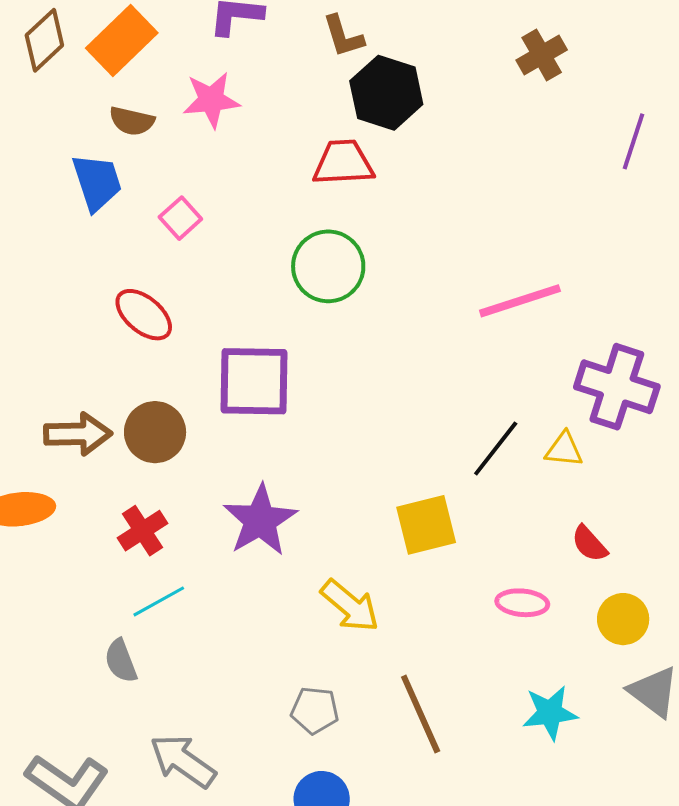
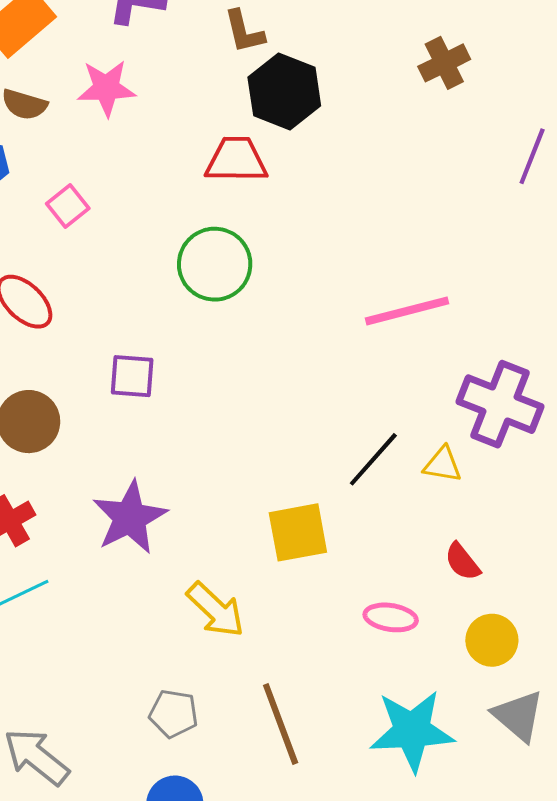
purple square: (254, 381) -> (132, 376), size x0.6
cyan star: (550, 713) -> (412, 731), size x1.5

